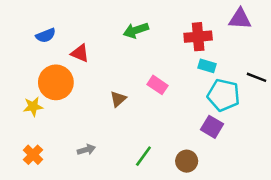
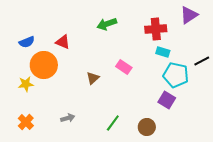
purple triangle: (240, 19) -> (189, 15), turned -36
blue semicircle: (46, 35) -> (27, 42), moved
black line: (256, 77) -> (202, 61), turned -49

